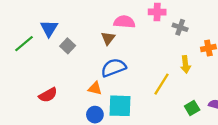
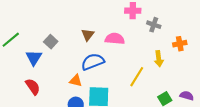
pink semicircle: (124, 22) -> (115, 39), moved
blue triangle: (49, 28) -> (34, 58), moved
red semicircle: (48, 95) -> (33, 87), turned -96

